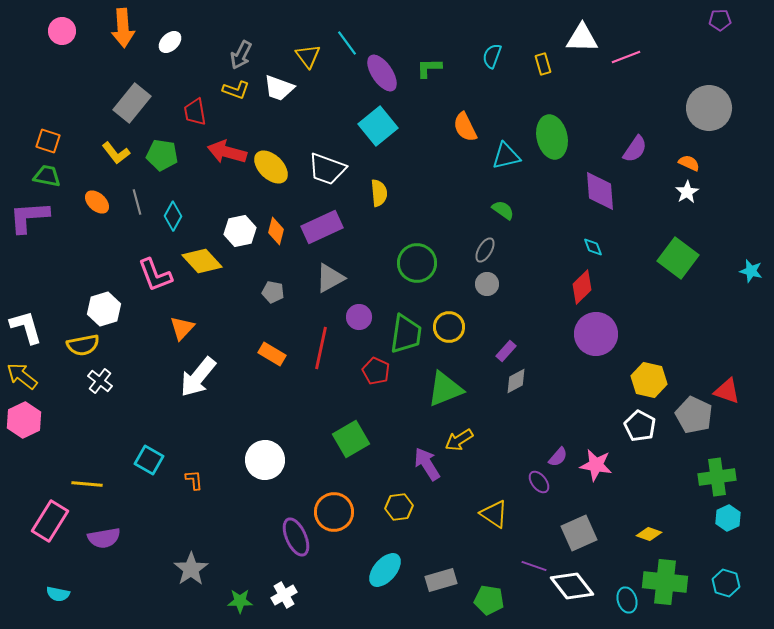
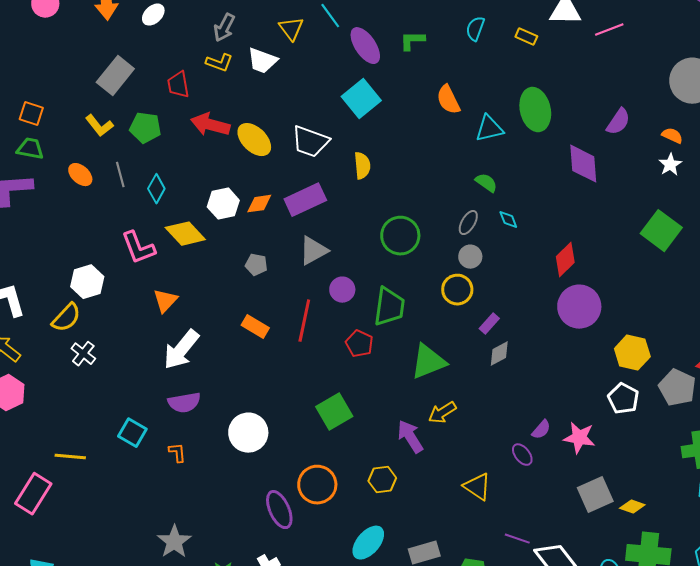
yellow rectangle: (543, 64) -> (526, 37), turned -50
orange diamond: (276, 231) -> (259, 204), turned 68
cyan diamond: (593, 247) -> (508, 220), moved
yellow circle: (449, 327) -> (457, 290), moved
yellow semicircle: (83, 345) -> (66, 318), turned -36
gray square: (579, 533) -> (595, 495), moved
purple semicircle: (104, 538) -> (184, 403), moved

